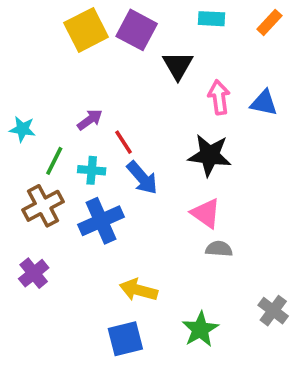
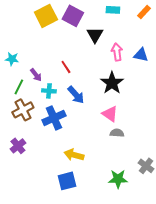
purple arrow: (90, 120) -> (36, 75), moved, turned 88
cyan star: (22, 129) -> (12, 59), moved
red line: (123, 142) -> (66, 67), moved
black star: (210, 155) -> (112, 83), turned 30
green line: (54, 161) -> (19, 87), moved
green star: (200, 329) -> (118, 179), moved, turned 30

